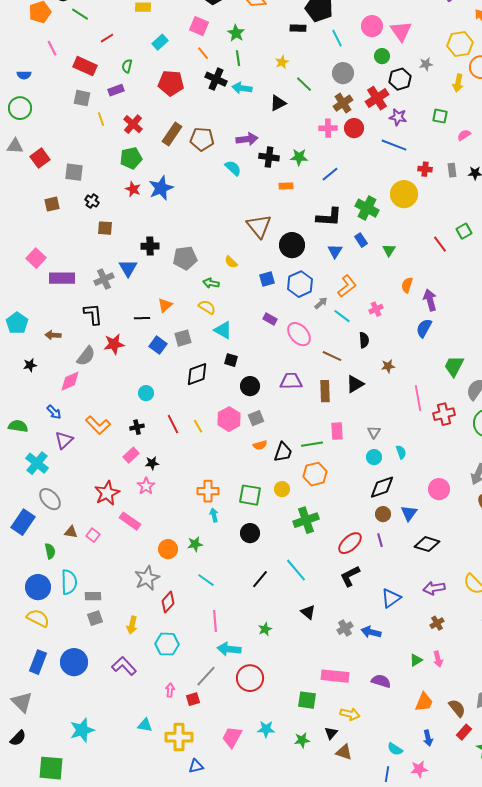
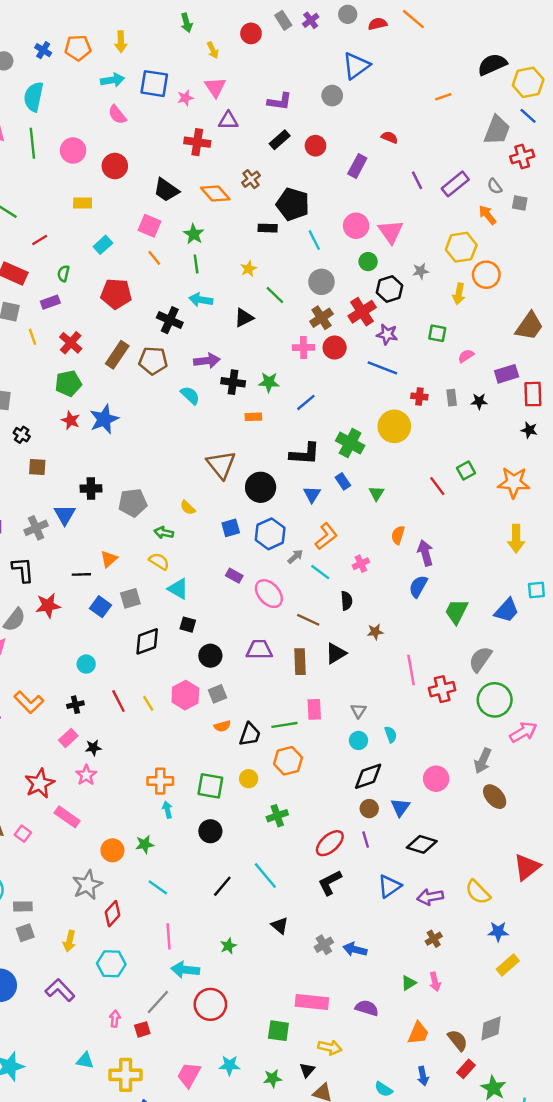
black cross: (216, 79) -> (170, 320), moved
green trapezoid: (454, 366) -> (456, 611), moved
green cross: (306, 520) -> (277, 816), size x0.7
blue triangle: (391, 598) -> (390, 886), moved

